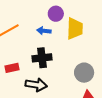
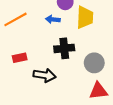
black cross: (42, 58) -> (64, 48), moved

